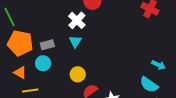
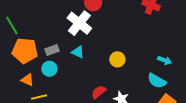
white cross: (77, 20) -> (79, 23), size x1.4
cyan triangle: (75, 41) -> (78, 52), moved, turned -32
yellow circle: (78, 74) -> (117, 59), moved

